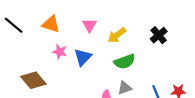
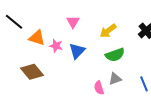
orange triangle: (51, 24) -> (37, 38), moved
pink triangle: (89, 25) -> (73, 22), moved

